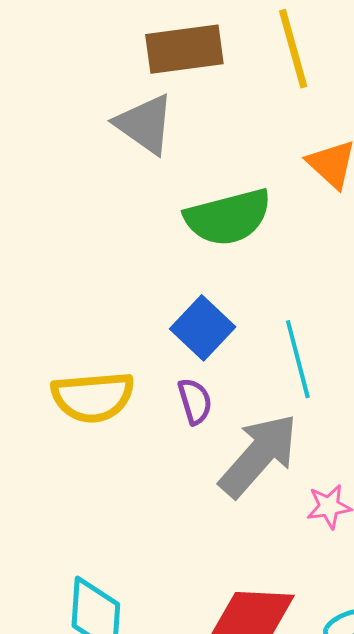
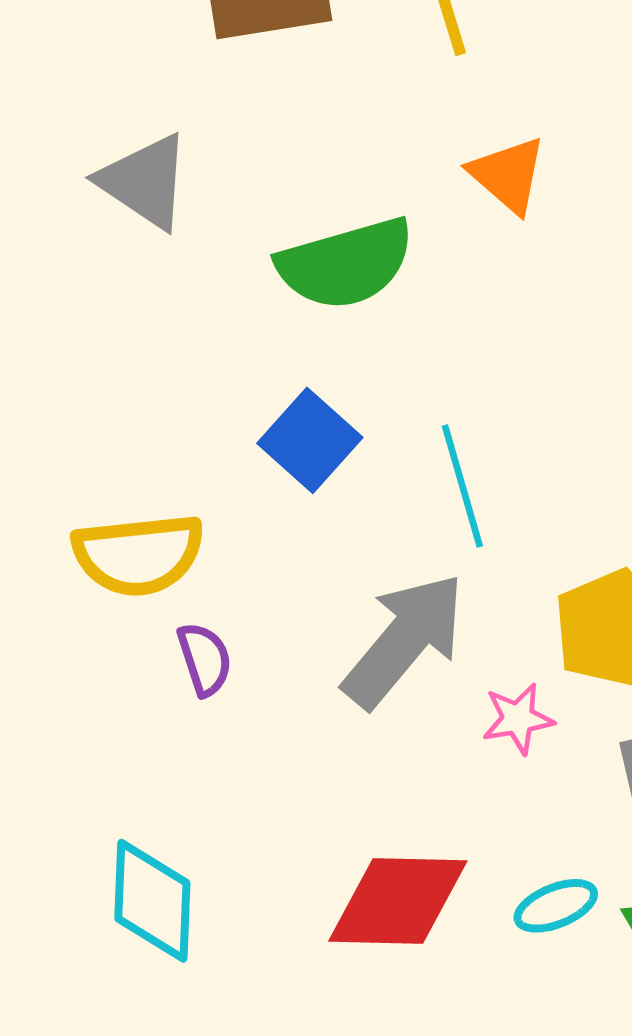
gray triangle: (145, 124) -> (145, 182), moved
purple semicircle: (195, 401) -> (205, 659), moved

